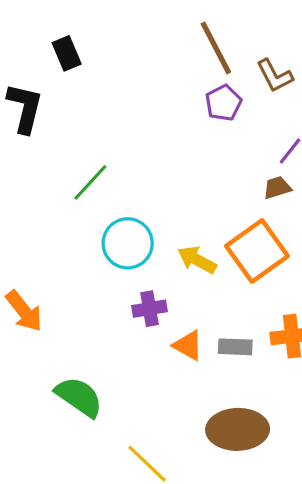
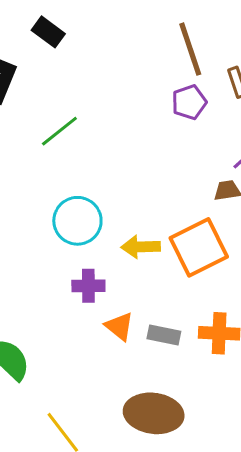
black rectangle: (67, 53) -> (48, 32), turned -40
green line: (90, 182) -> (59, 131), moved
yellow arrow: (197, 260) -> (141, 247), turned -39

